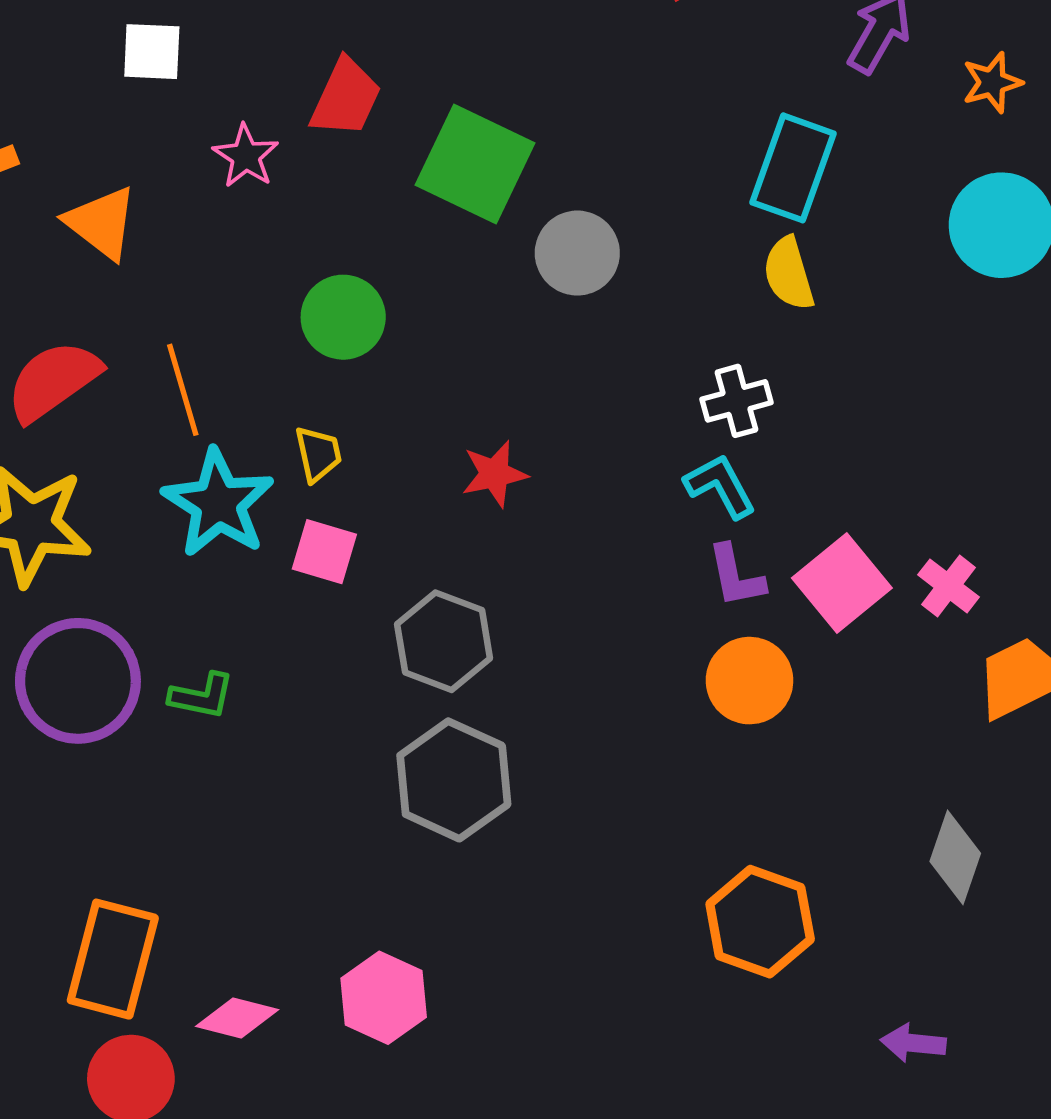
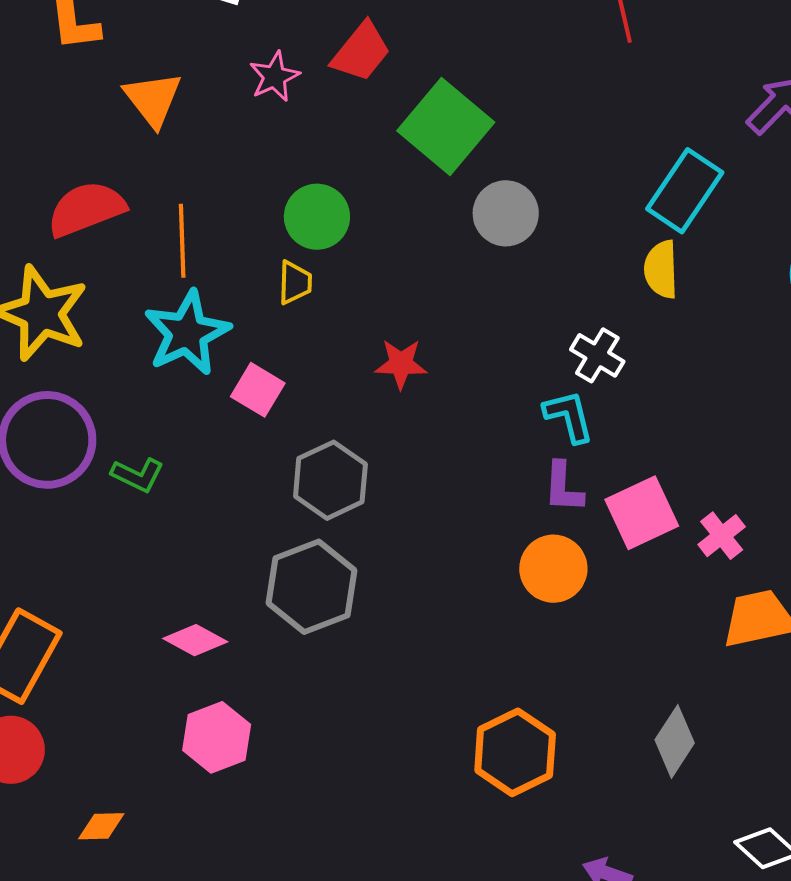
white cross: (736, 401) -> (597, 355), turned 32
yellow trapezoid: (318, 454) -> (295, 283), moved
pink diamond: (237, 1018) -> (195, 640), moved

